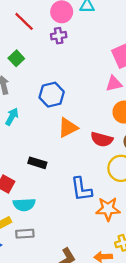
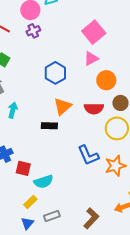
blue hexagon: (52, 95) -> (55, 73), moved
black rectangle: (37, 163) -> (49, 126), moved
gray rectangle: (25, 234) -> (52, 216), moved

